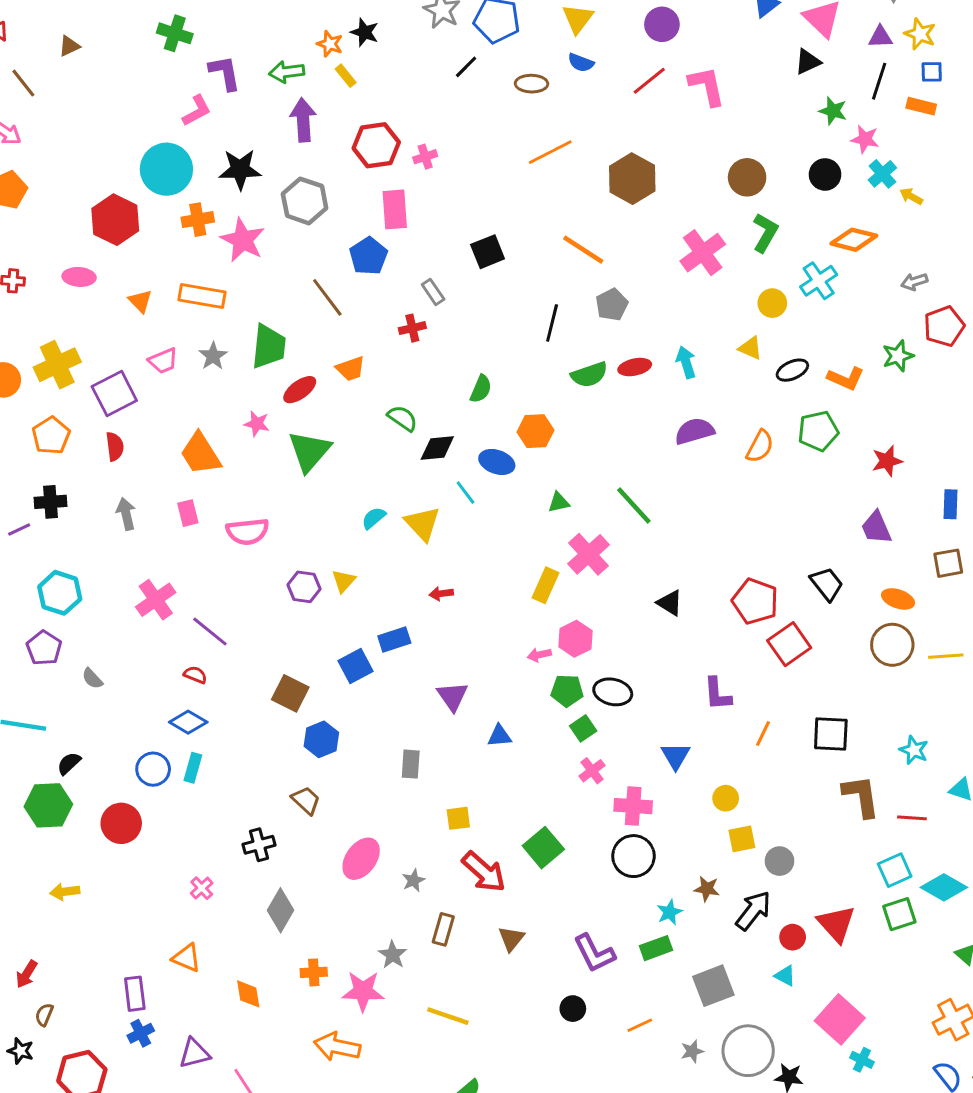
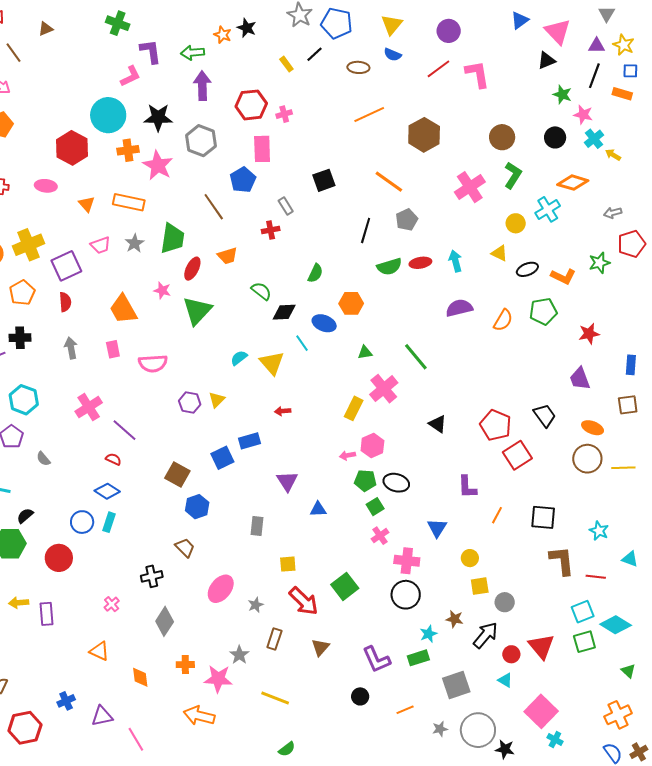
yellow rectangle: (346, 76) -> (286, 64), moved
red ellipse: (300, 390) -> (192, 269), turned -30
purple rectangle: (135, 994) -> (47, 614), moved

